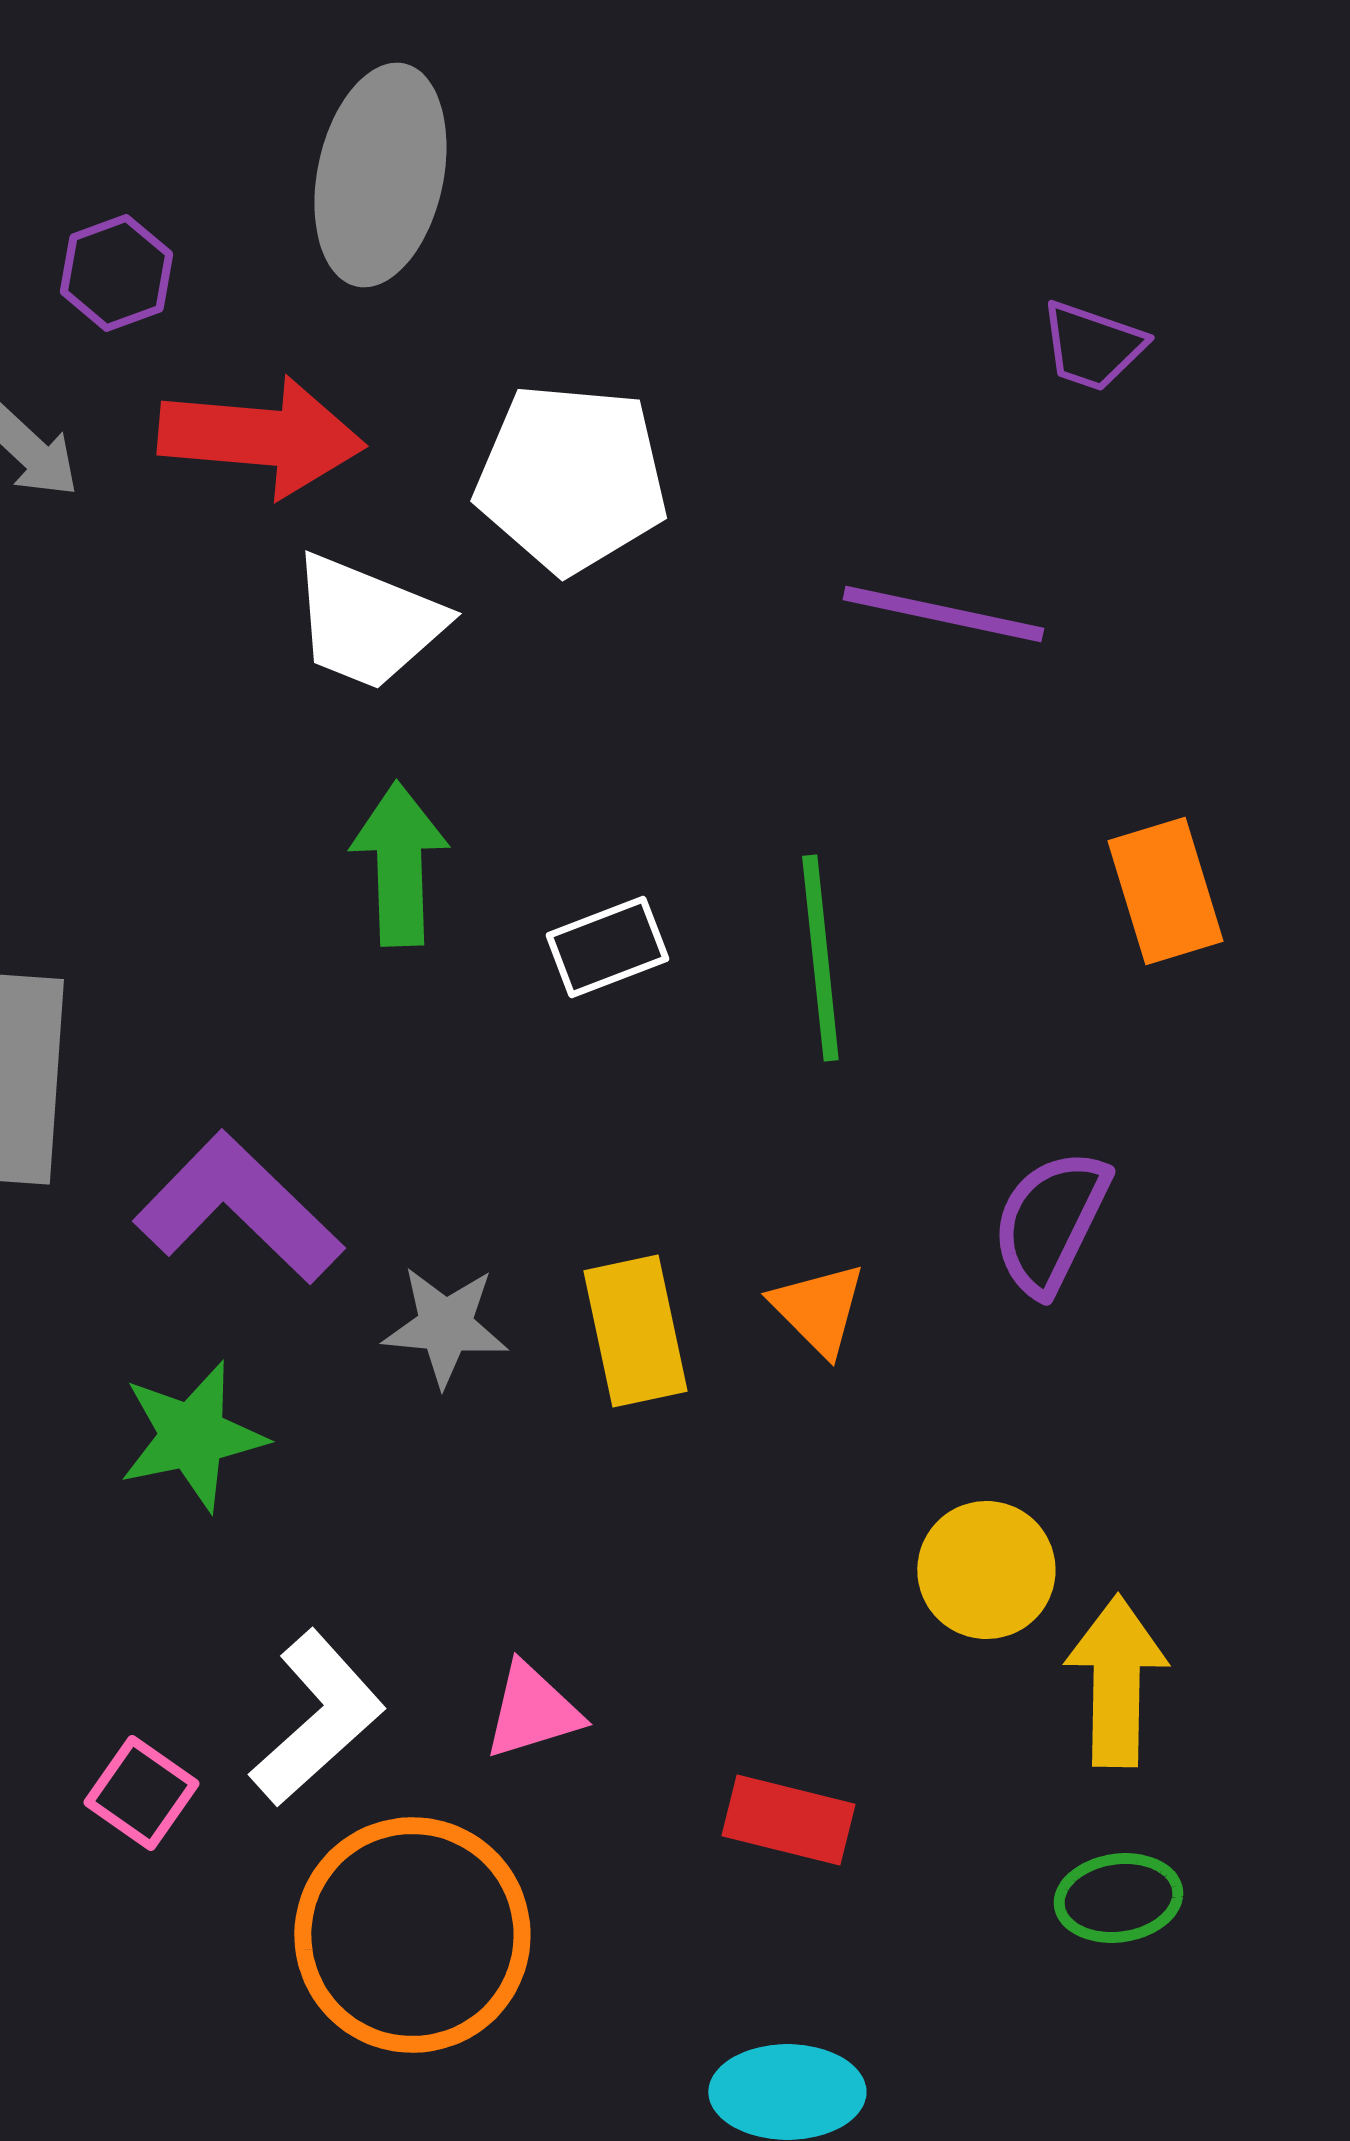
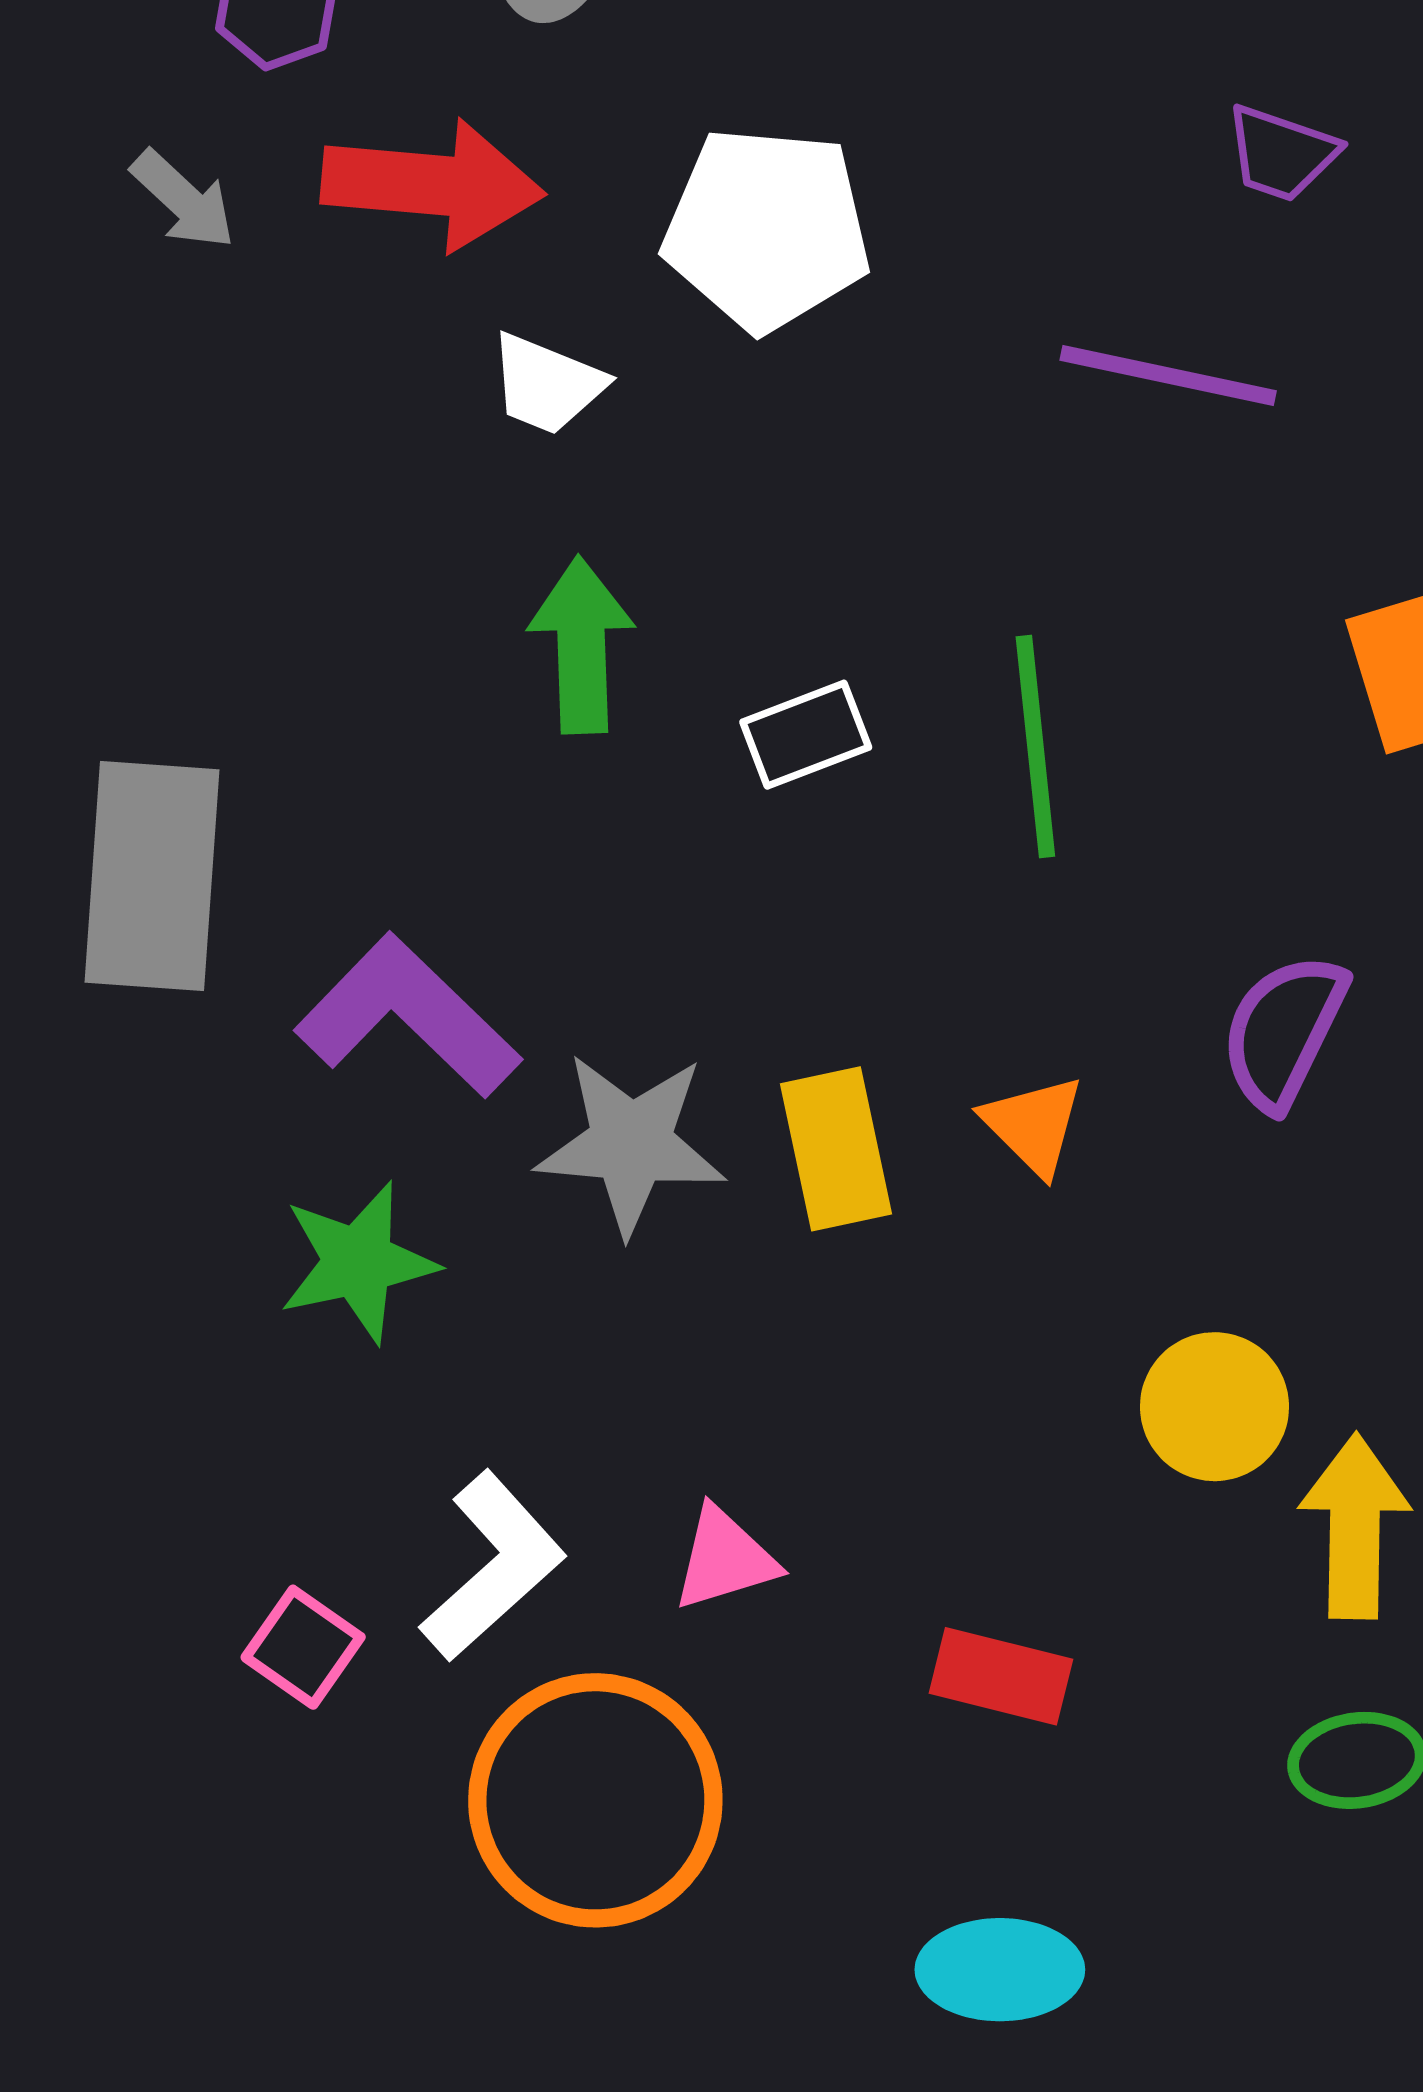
purple trapezoid: (1092, 346) -> (1281, 153), moved
white trapezoid: (367, 622) -> (547, 384), size x0.7
gray star: (445, 1326) -> (631, 1143), size x1.4

